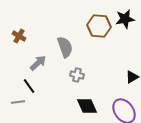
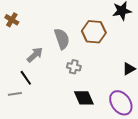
brown hexagon: (99, 26) -> (94, 32), moved
brown cross: (19, 36) -> (12, 20), moved

